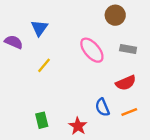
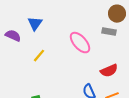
brown circle: (115, 15) -> (117, 14), moved
gray rectangle: (128, 49) -> (109, 32), moved

